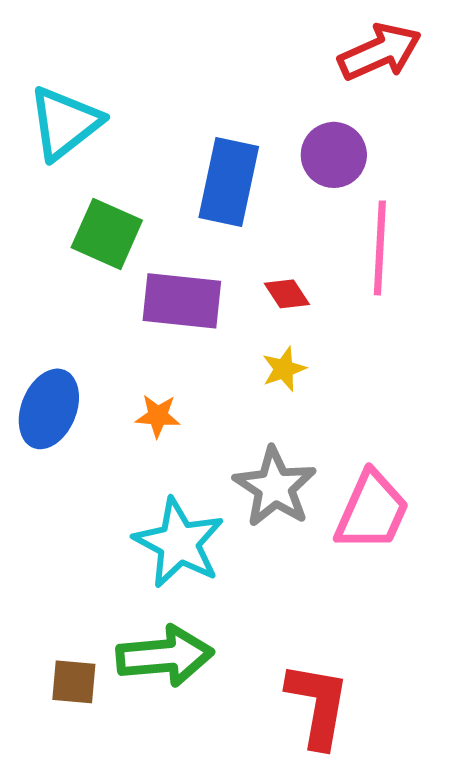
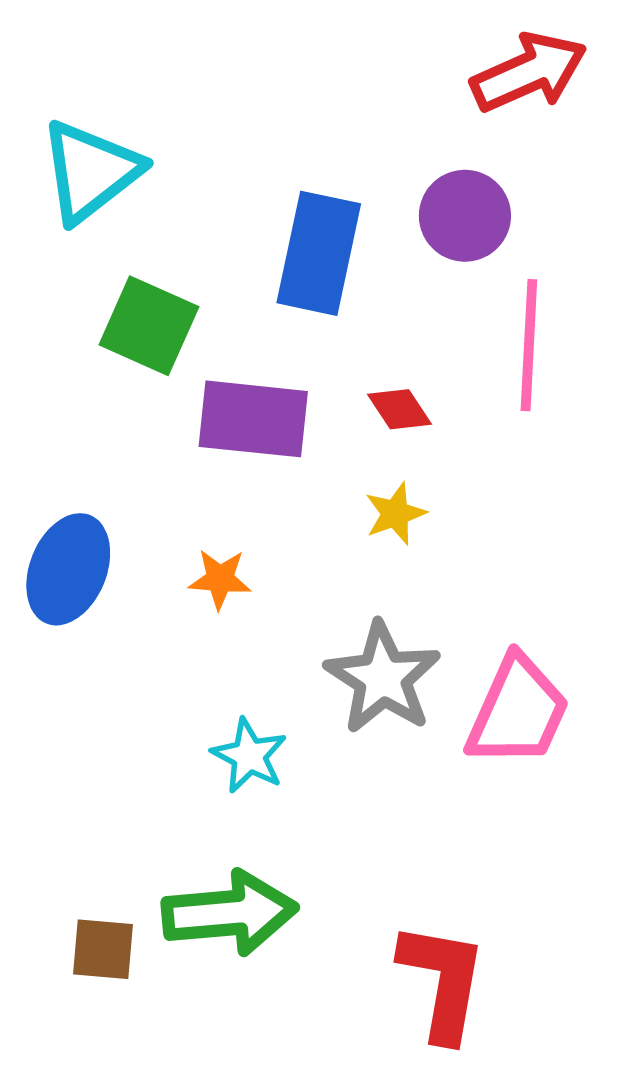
cyan star: (179, 543) -> (249, 756), size x0.6

